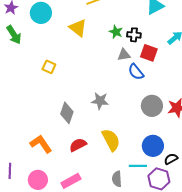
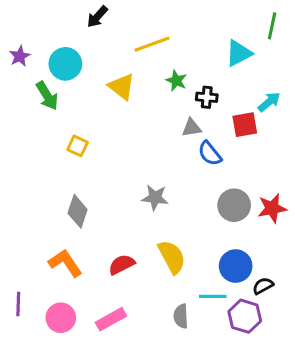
green star: (116, 32) -> (176, 81), moved
green arrow: (14, 35) -> (47, 96), moved
red square: (149, 53) -> (245, 125), moved, turned -30
gray diamond: (67, 113) -> (78, 211), moved

